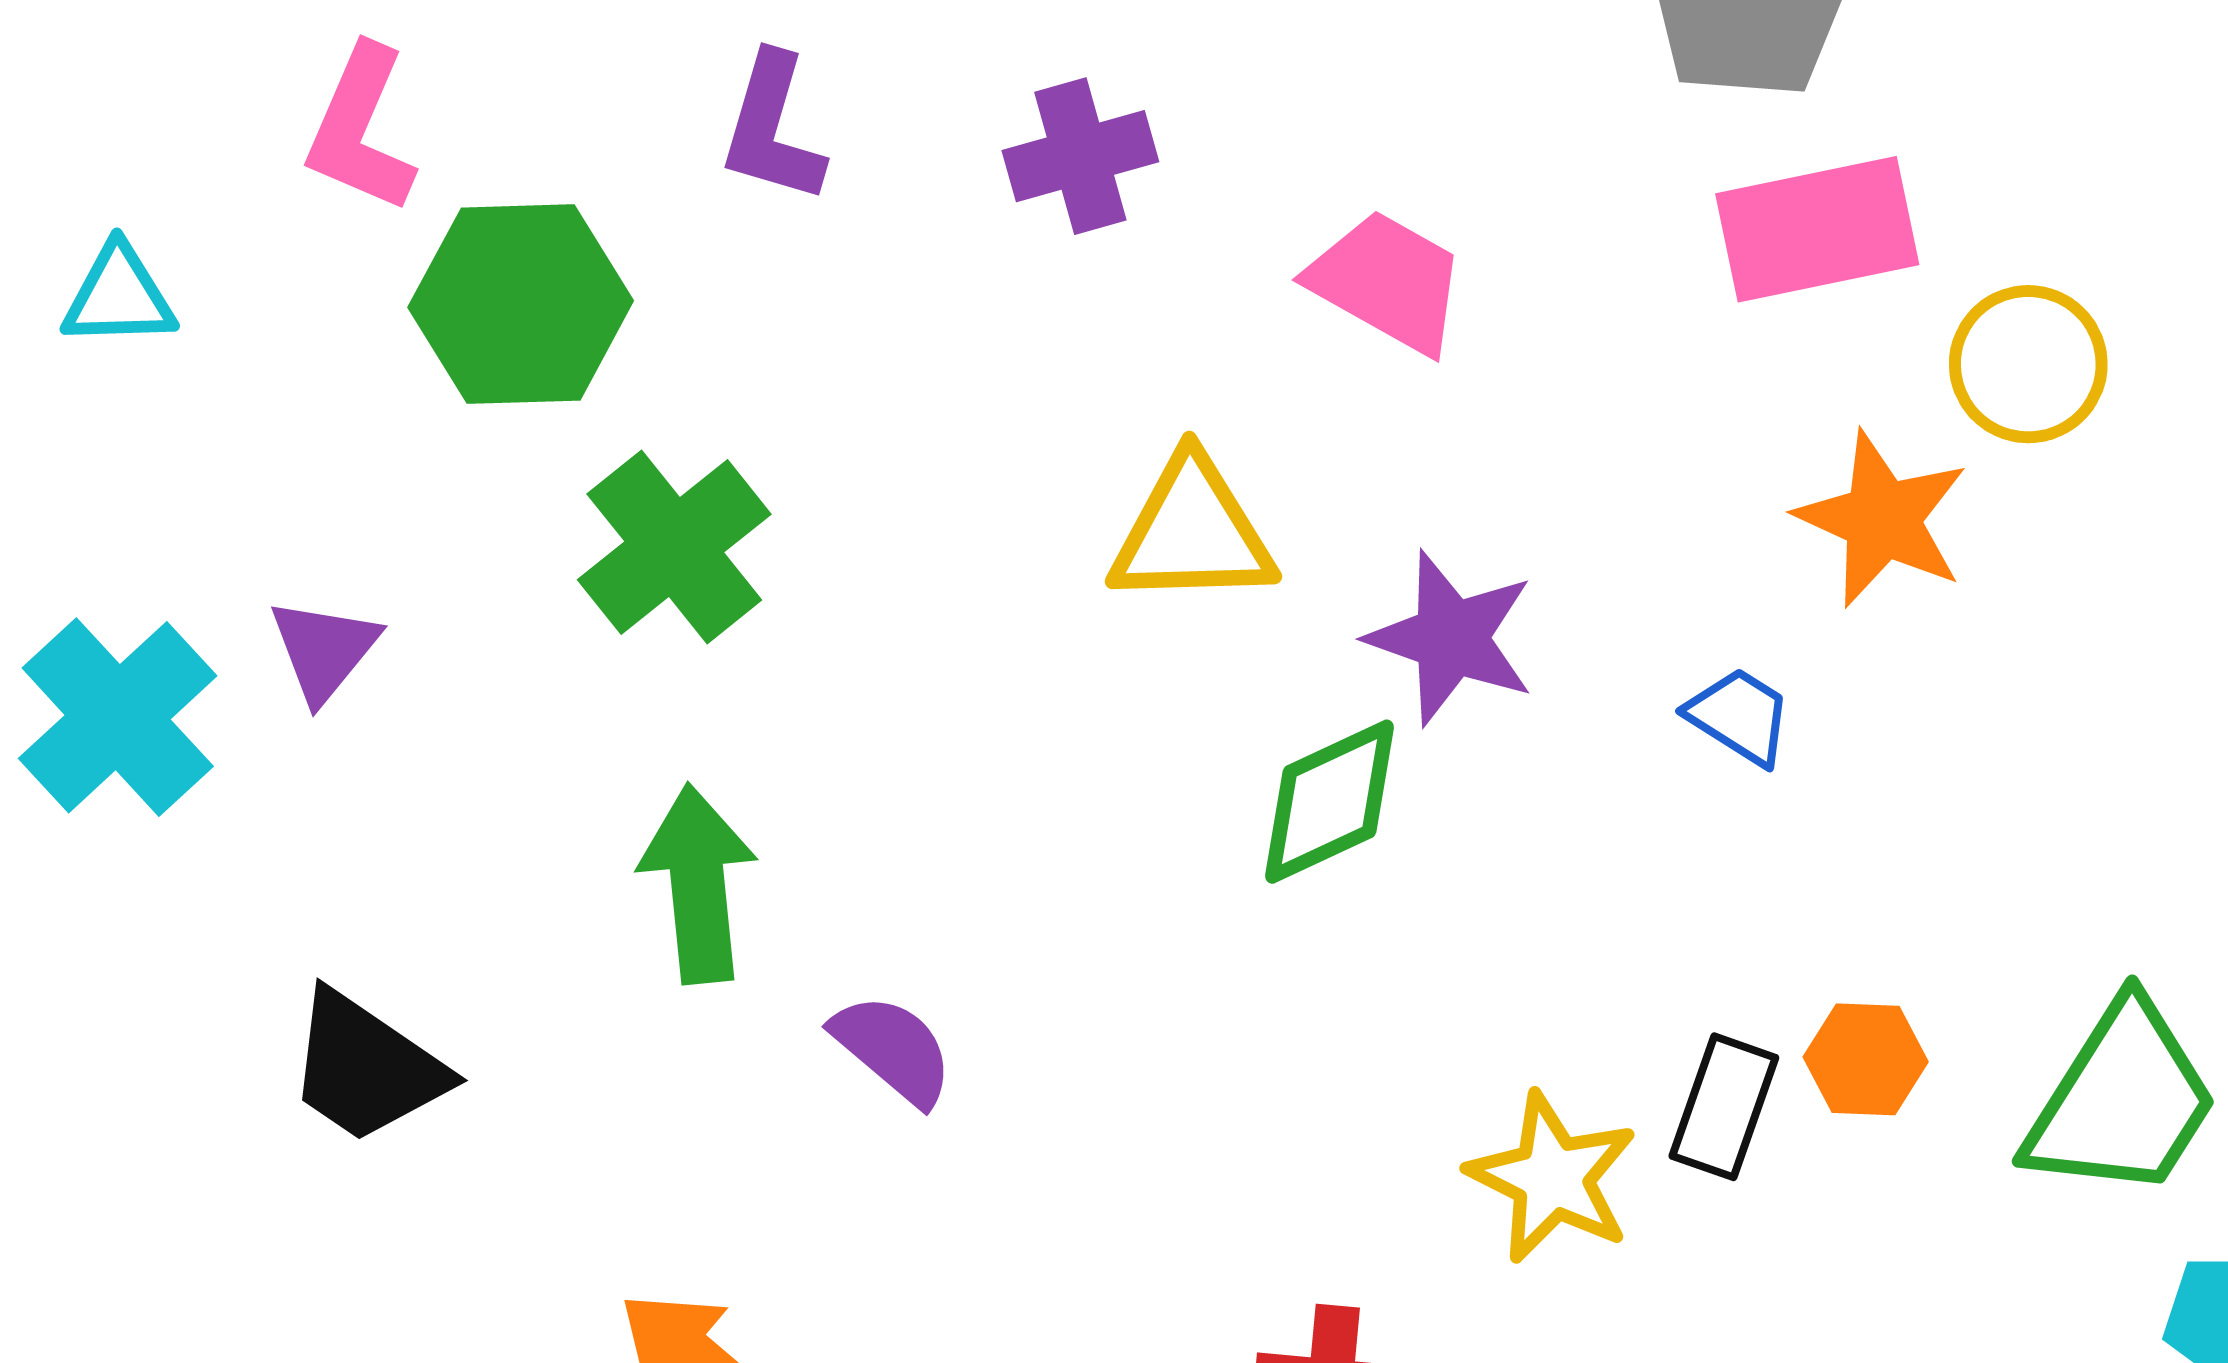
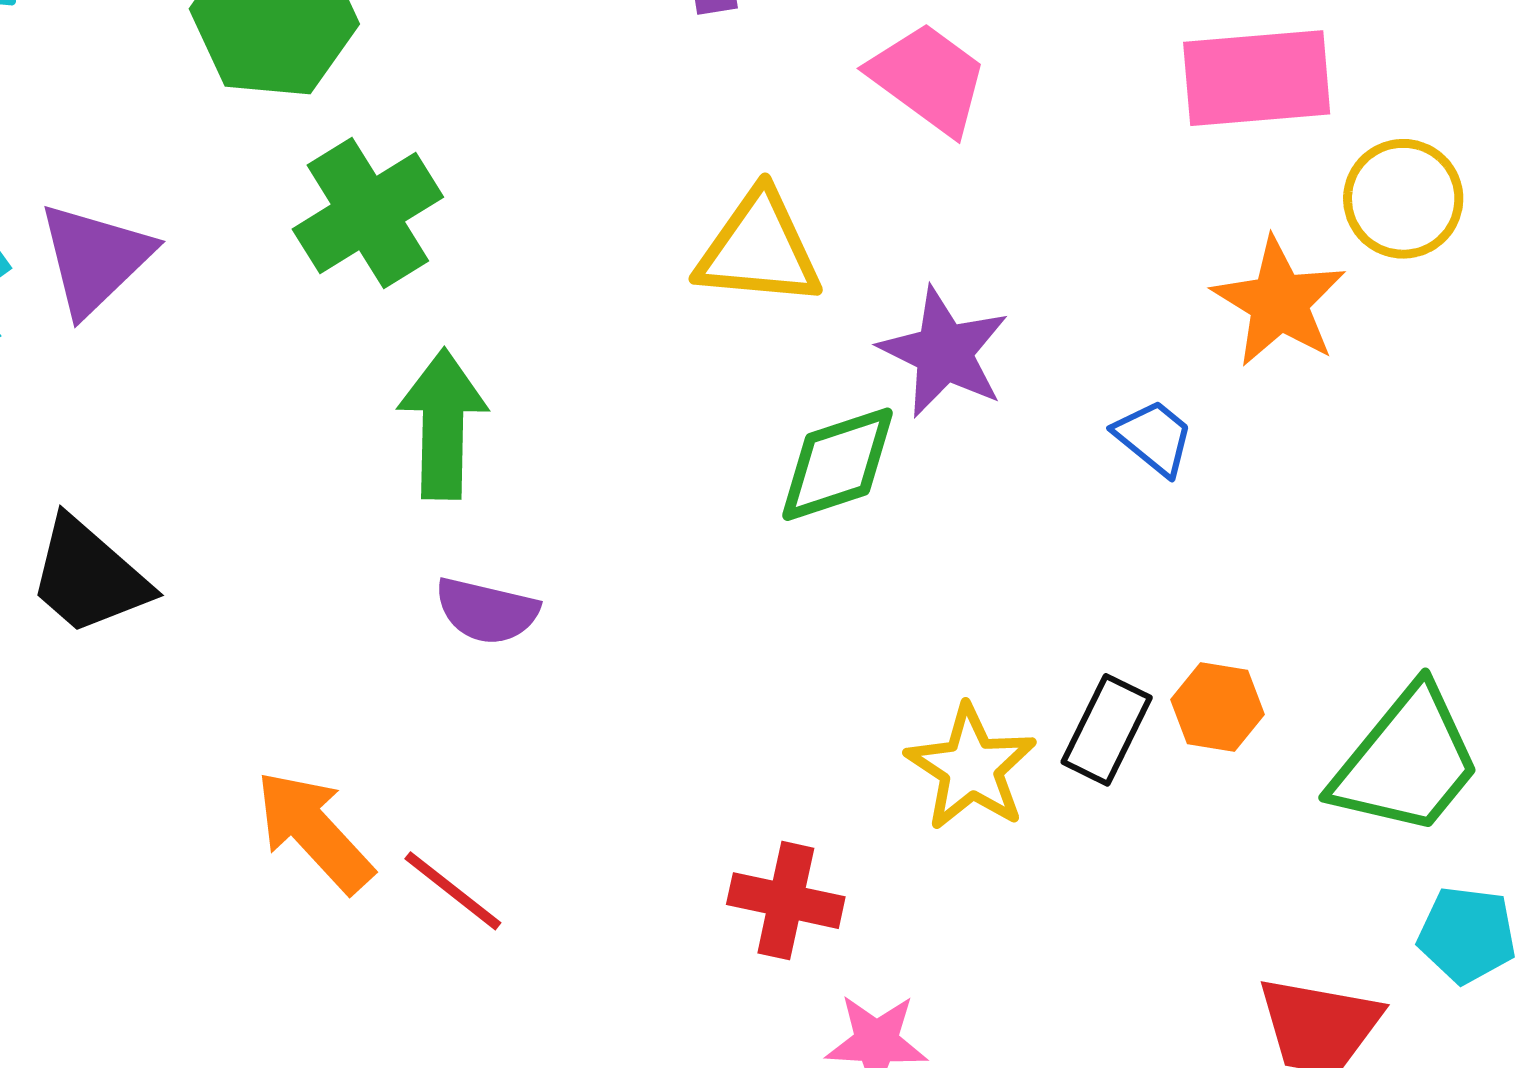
purple triangle: (324, 650) -> (95, 259), size x1.4
green arrow: (698, 884) -> (443, 424), moved
purple semicircle: (893, 1049) -> (487, 611), turned 146

